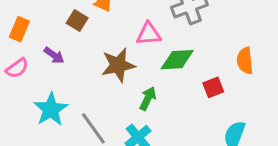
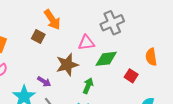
purple arrow: (54, 55) -> (44, 82), moved
red square: (213, 87) -> (131, 76), turned -32

